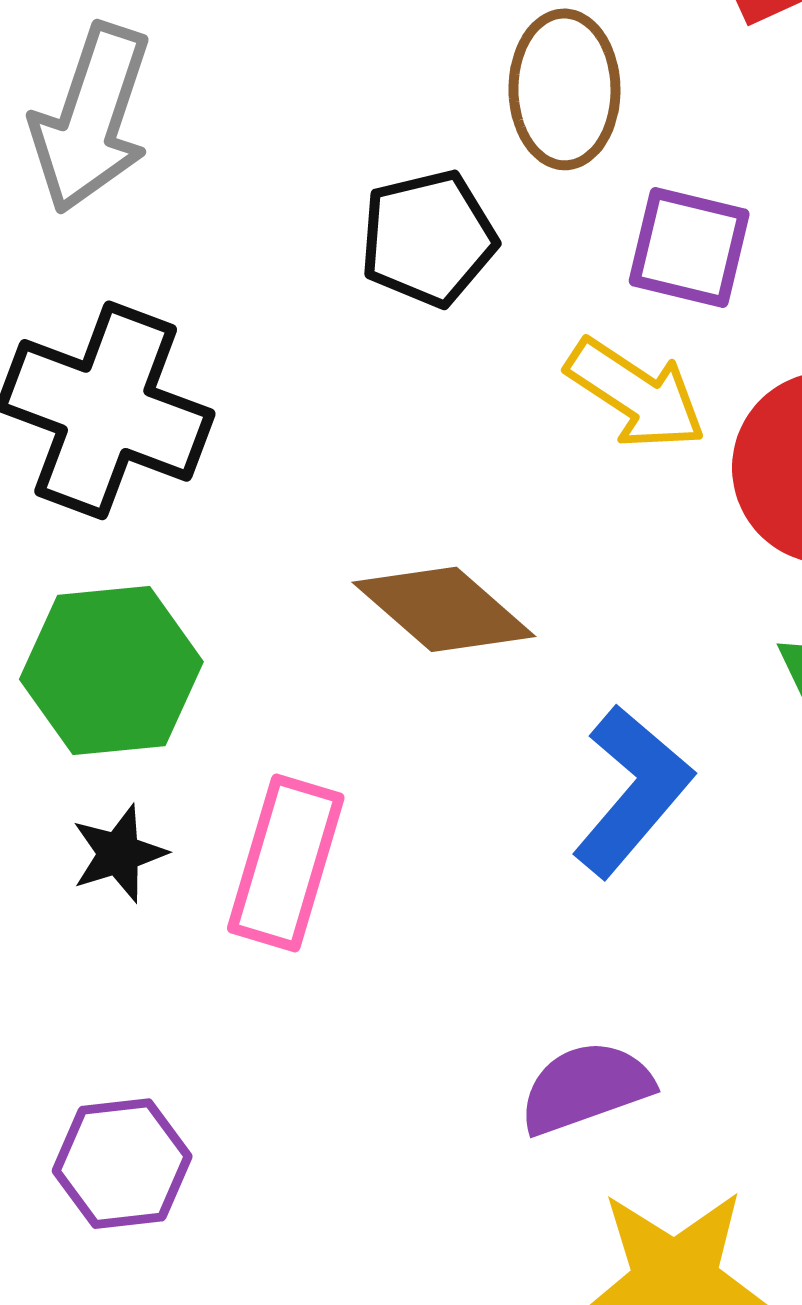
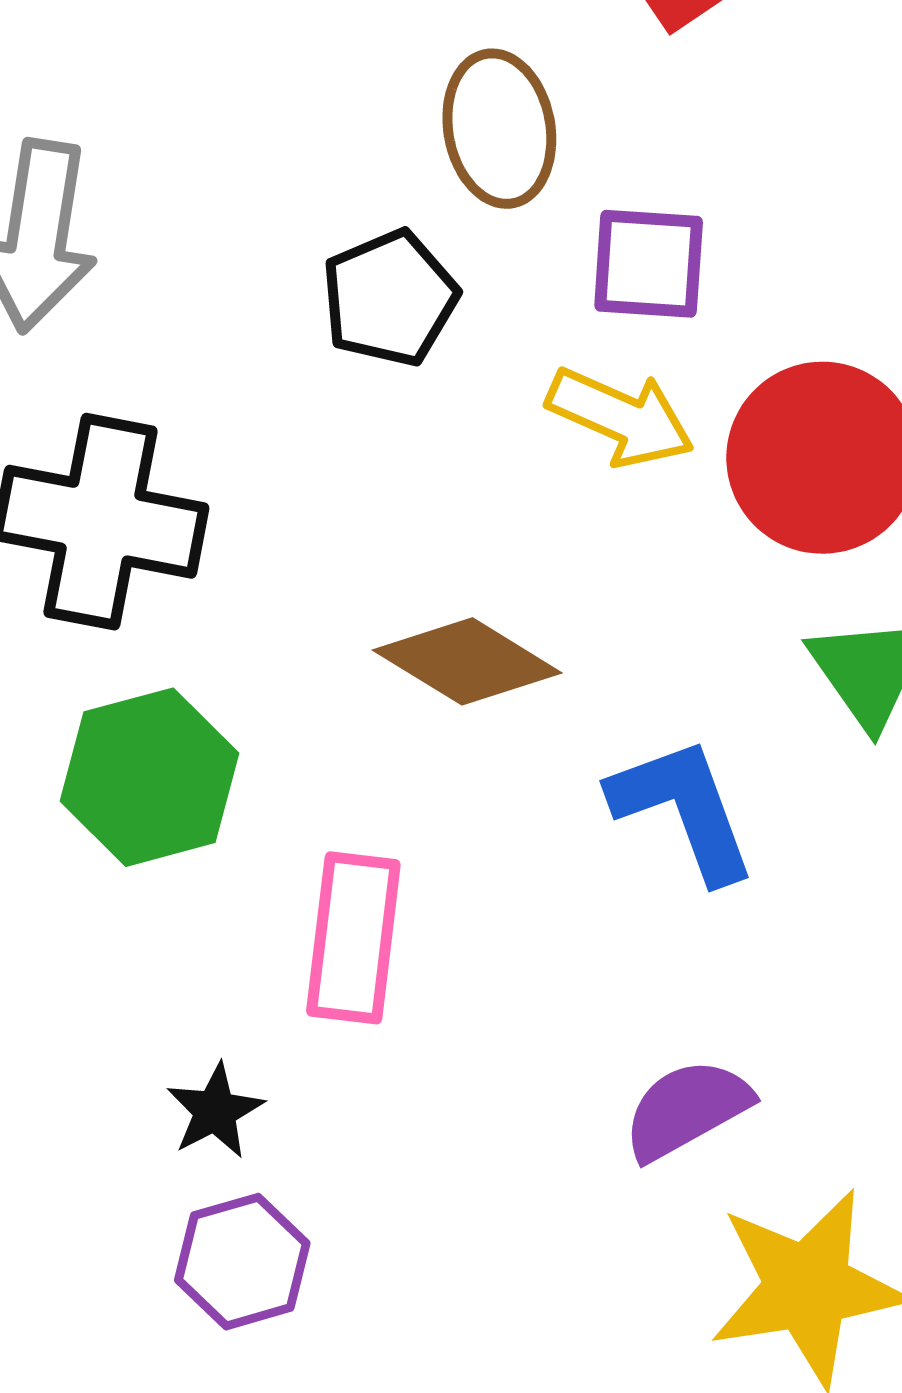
blue L-shape: (632, 791) -> (683, 809), turned -51
black star: (119, 854) -> (215, 1111), moved

